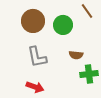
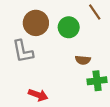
gray L-shape: (37, 57) -> (23, 51), moved

